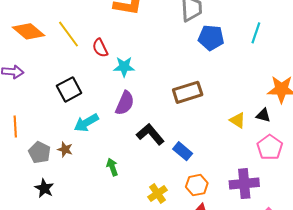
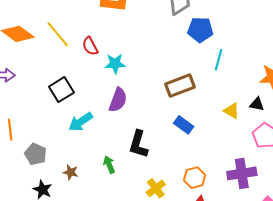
cyan line: (256, 33) -> (219, 60), moved
black L-shape: (150, 134) -> (138, 144), moved, turned -120
brown star: (65, 149) -> (71, 172), moved
blue rectangle: (183, 151) -> (184, 125), moved

